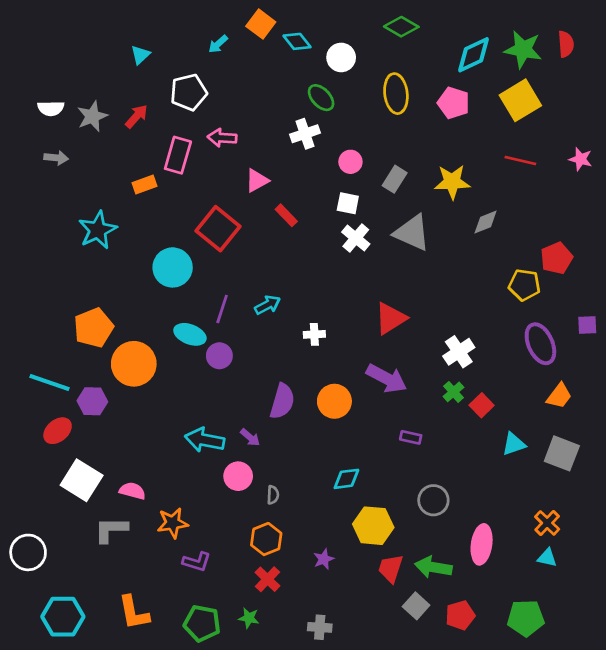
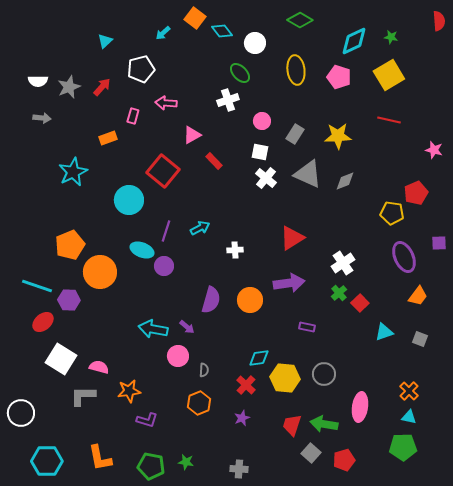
red semicircle: (566, 44) -> (439, 21), moved
green star: (523, 49) -> (391, 37), size x0.5
pink rectangle: (178, 155) -> (133, 116), size x0.6
pink star: (581, 159) -> (434, 150), moved
gray diamond: (486, 222) -> (345, 181), moved
purple arrow: (387, 379) -> (289, 283), turned -36
gray square: (562, 453) -> (420, 339), size x0.6
yellow hexagon: (373, 526) -> (285, 378), moved
red cross: (268, 579) -> (246, 385), moved
green pentagon: (526, 618) -> (403, 447), moved

